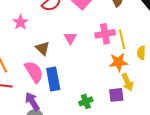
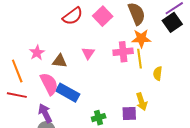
pink star: (20, 22) -> (37, 53), moved
brown triangle: (43, 48) -> (60, 61), turned -42
orange star: (118, 62) -> (141, 38), moved
blue rectangle: (53, 79) -> (68, 93), turned -55

